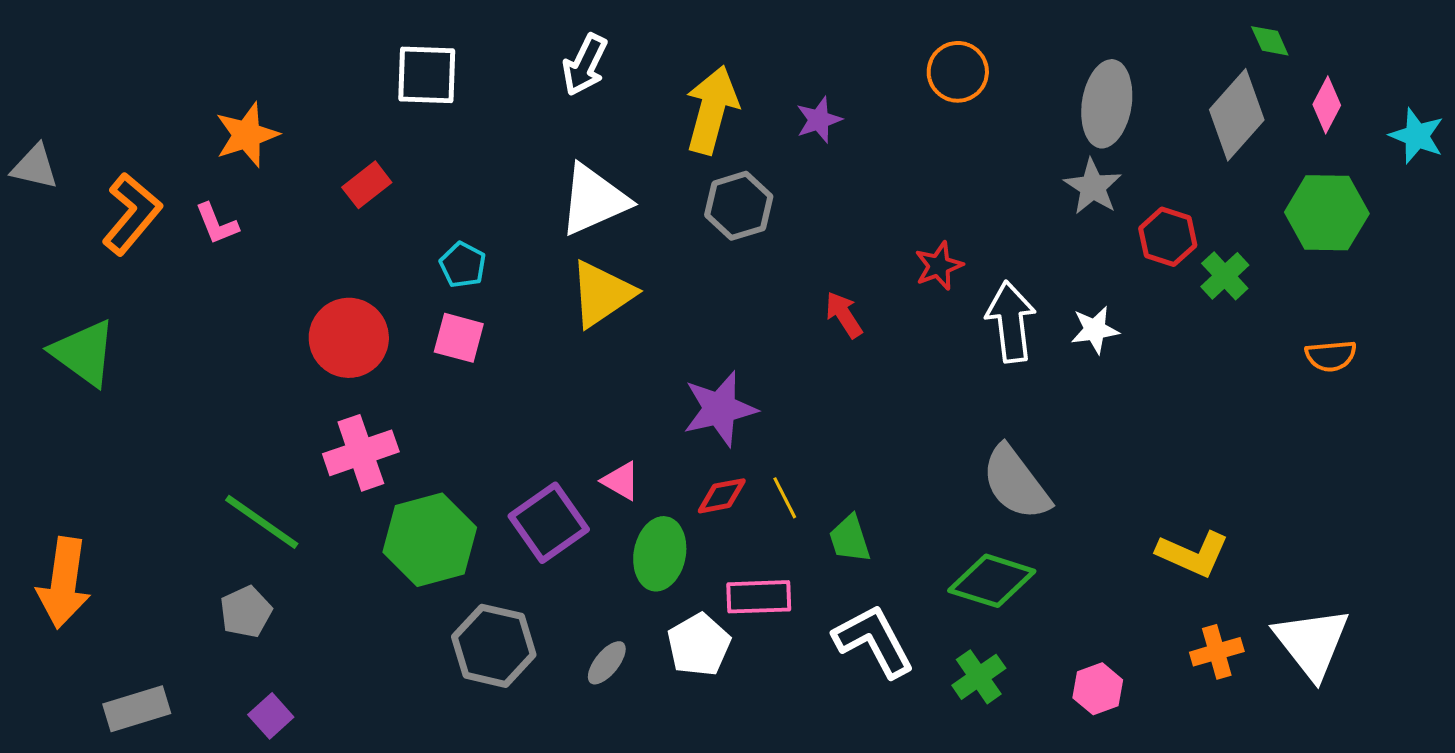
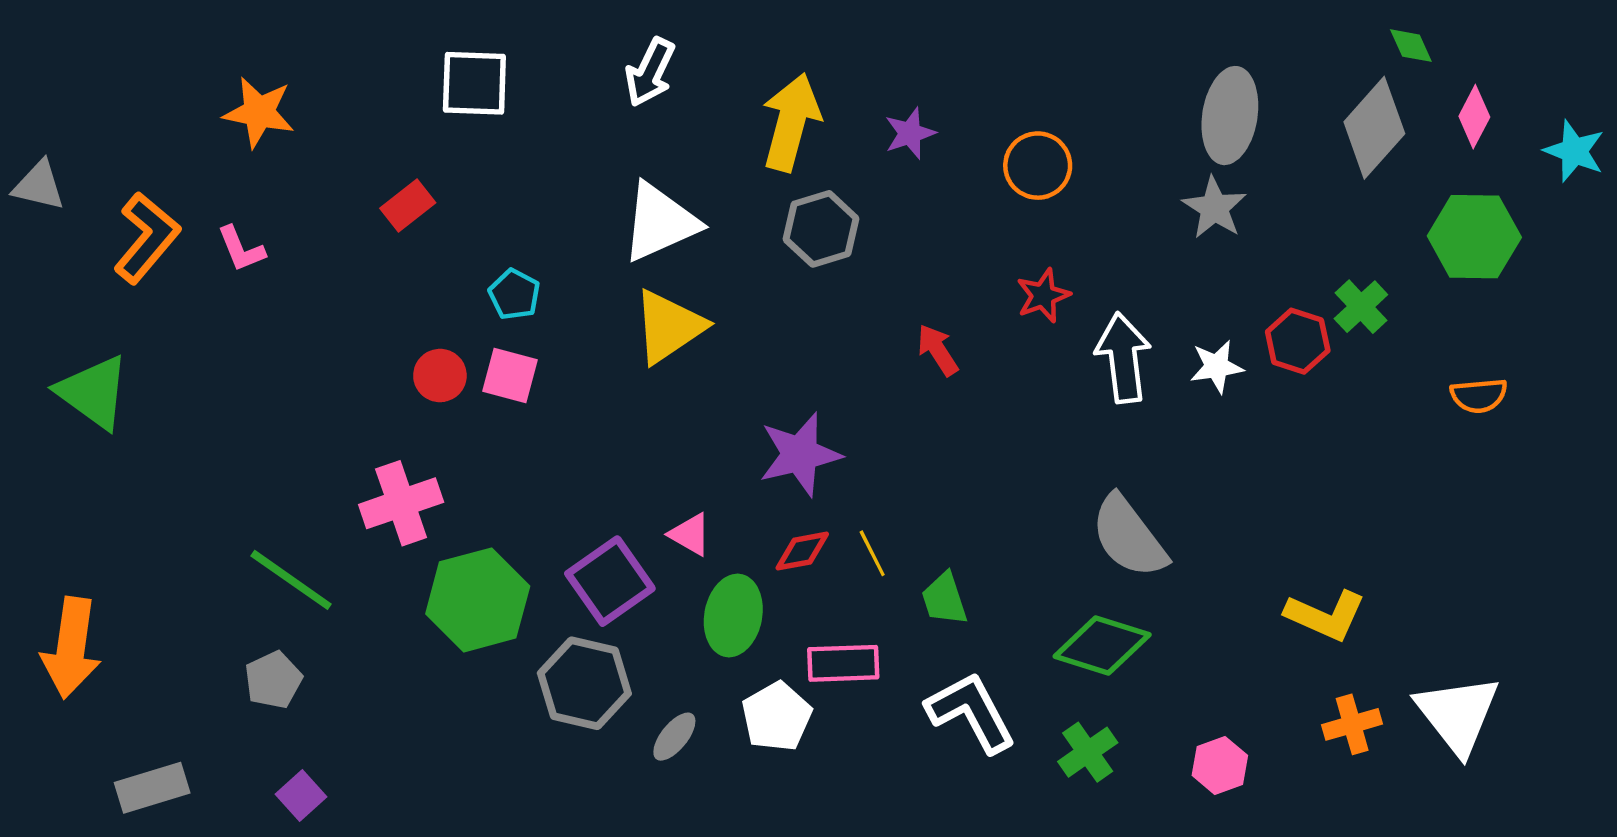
orange circle: (958, 72) -> (1038, 166), moved
orange star: (247, 135) -> (259, 112), moved, turned 30
red hexagon: (1168, 237) -> (1298, 341), moved
red circle: (349, 338) -> (440, 376), moved, size x0.6
gray hexagon: (494, 646) -> (584, 683), moved

